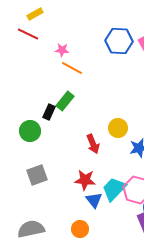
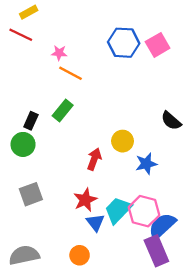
black rectangle: (49, 112) -> (31, 121), moved
red arrow: (93, 144) -> (94, 159), turned -138
red star: (85, 180) -> (85, 200), turned -30

